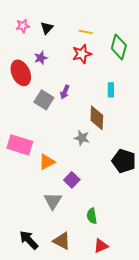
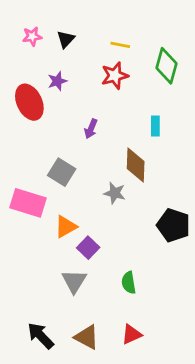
gray square: (44, 100) -> (62, 172), moved
purple square: (72, 180) -> (88, 248), moved
green semicircle: (92, 216) -> (129, 283), moved
red triangle: (101, 246) -> (131, 334), moved

